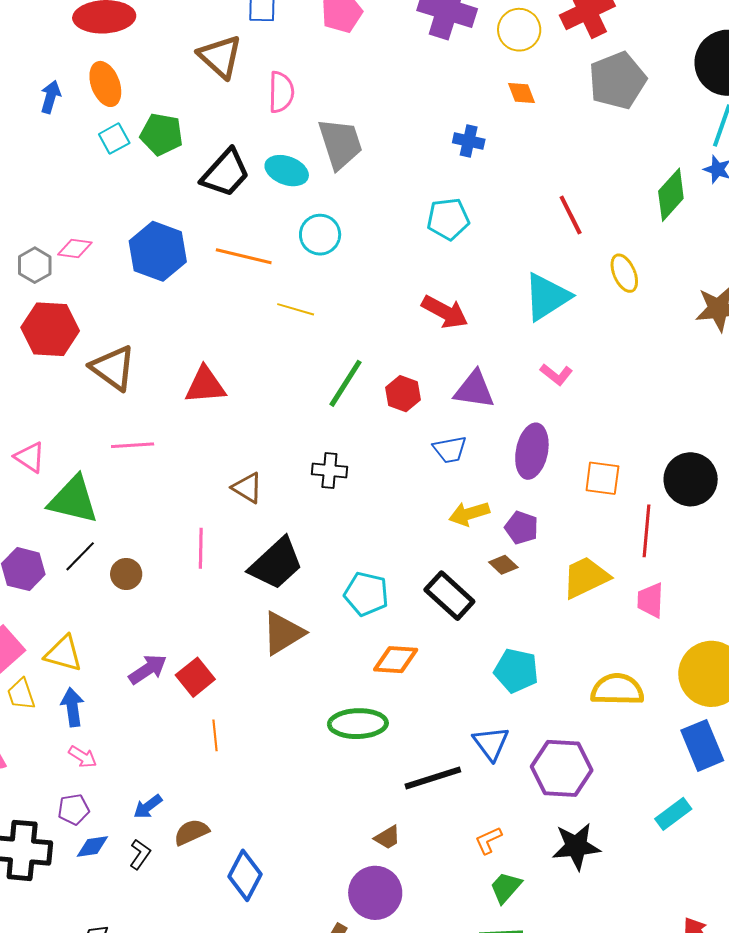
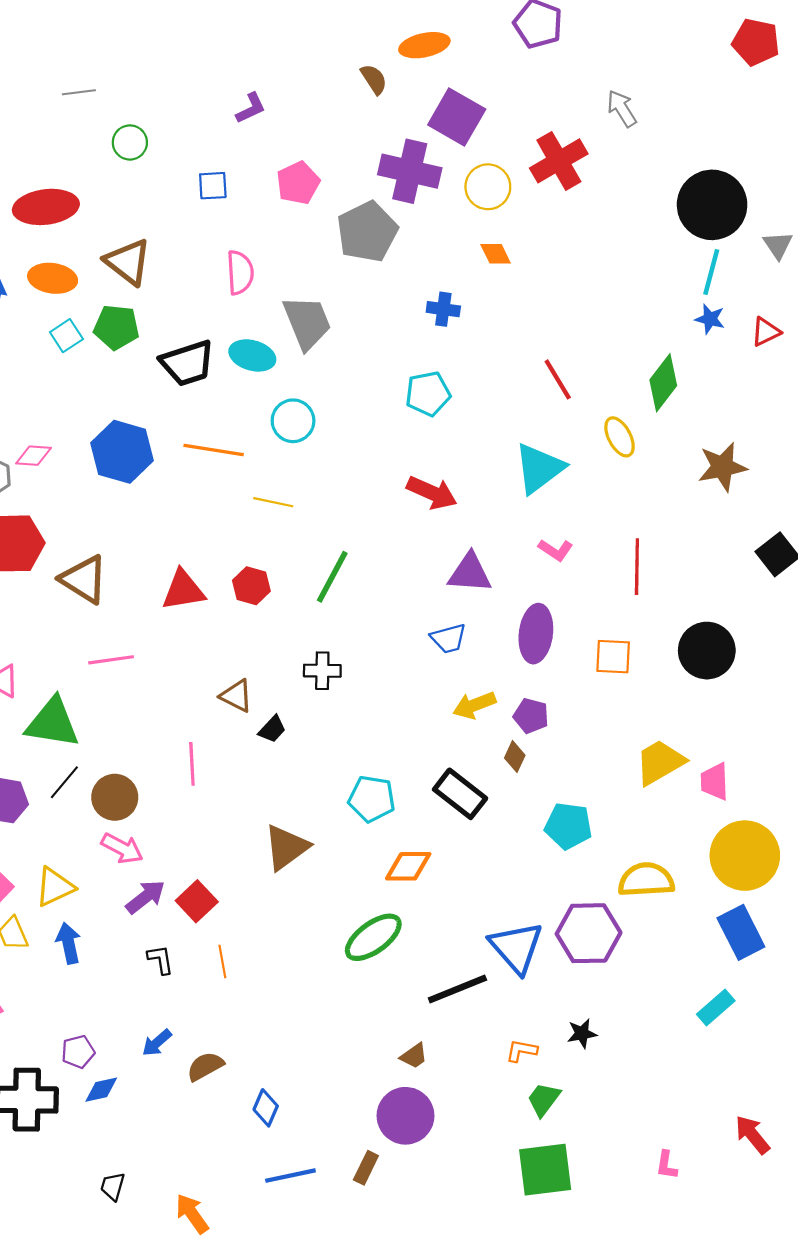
brown triangle: (220, 57) -> (128, 262), moved
gray pentagon: (617, 80) -> (367, 232), moved
orange ellipse: (105, 84) -> (53, 278), turned -57
black trapezoid: (225, 173) -> (187, 363), turned 34
green diamond: (671, 195) -> (663, 383), moved
red hexagon: (403, 394) -> (251, 586), moved
red line: (647, 531) -> (637, 567), moved
black trapezoid: (276, 564) -> (272, 729), moved, size x0.5
brown diamond: (503, 565) -> (515, 757), turned 76
brown circle: (126, 574) -> (115, 797), size x1.4
yellow trapezoid: (586, 577) -> (660, 762), moved
pink trapezoid: (651, 600) -> (715, 782), moved
yellow triangle: (63, 654) -> (55, 887), turned -36
cyan pentagon: (516, 671) -> (568, 826), moved
green ellipse: (358, 724) -> (373, 937), turned -30
blue triangle: (491, 743) -> (516, 947), size x1.4
pink arrow: (83, 757) -> (122, 848), moved, size x1.4
purple hexagon: (562, 768) -> (589, 933), moved
orange L-shape: (488, 840) -> (522, 1051), turned 40
black star: (576, 846) -> (582, 1033), moved, size x0.6
black L-shape: (140, 854) -> (161, 960), moved, turned -40
blue diamond: (245, 875) -> (266, 1108), size x0.7

